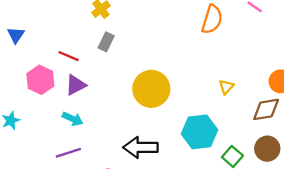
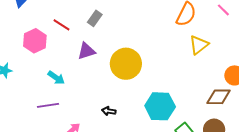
purple triangle: (76, 85) -> (86, 51), moved
yellow triangle: (226, 87) -> (199, 45), moved, size x1.5
black arrow: (141, 147) -> (109, 111), size x0.5

